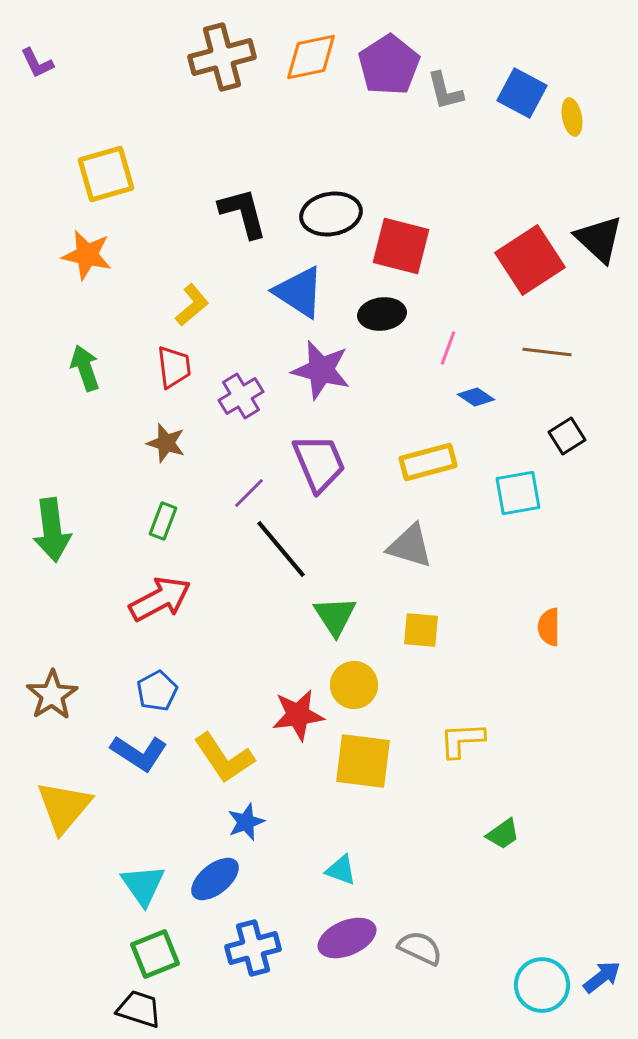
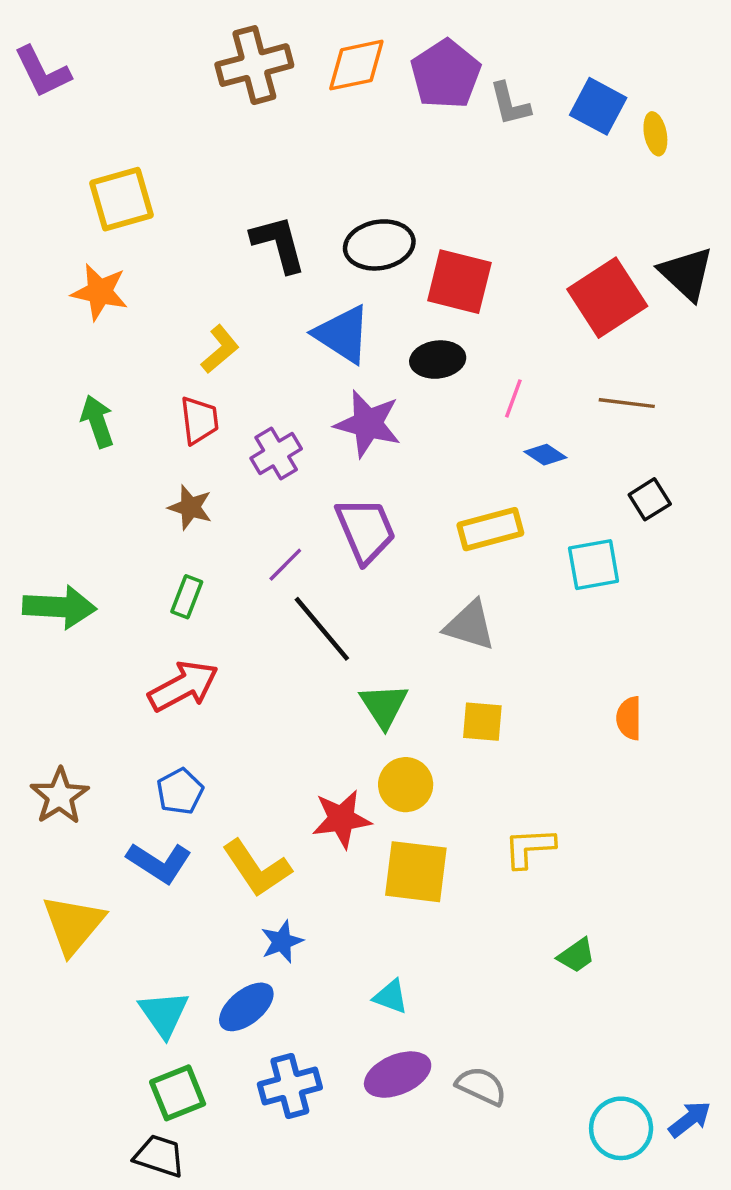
purple L-shape: (37, 63) -> (42, 72), size x1.5
green arrow: (52, 530) -> (60, 607), turned -80

